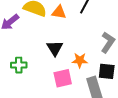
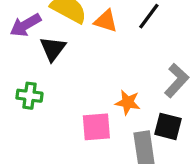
black triangle: (55, 48) -> (53, 49), moved

